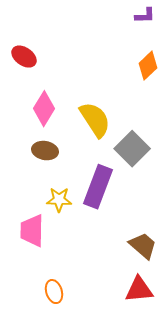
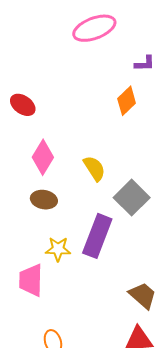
orange diamond: (148, 66) -> (127, 101), moved
yellow semicircle: (95, 120) -> (94, 168), size x0.7

